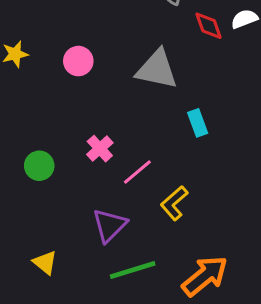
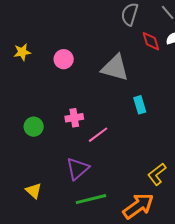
pink cross: (100, 149) -> (74, 118), turned 30
yellow L-shape: (174, 203) -> (157, 174), moved

